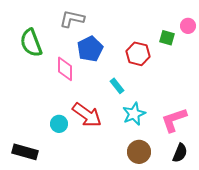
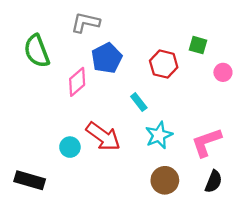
pink circle: (188, 26) -> (223, 72), moved
pink diamond: (65, 69) -> (77, 82), turned 50

